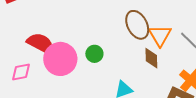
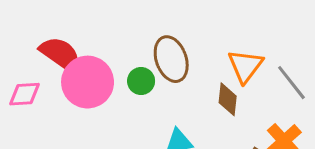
brown ellipse: (137, 25) -> (171, 59), moved

